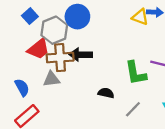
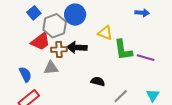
yellow triangle: (140, 17) -> (105, 33), moved
brown cross: (60, 58) -> (59, 49), size x0.7
green L-shape: (136, 73) -> (123, 50), moved

